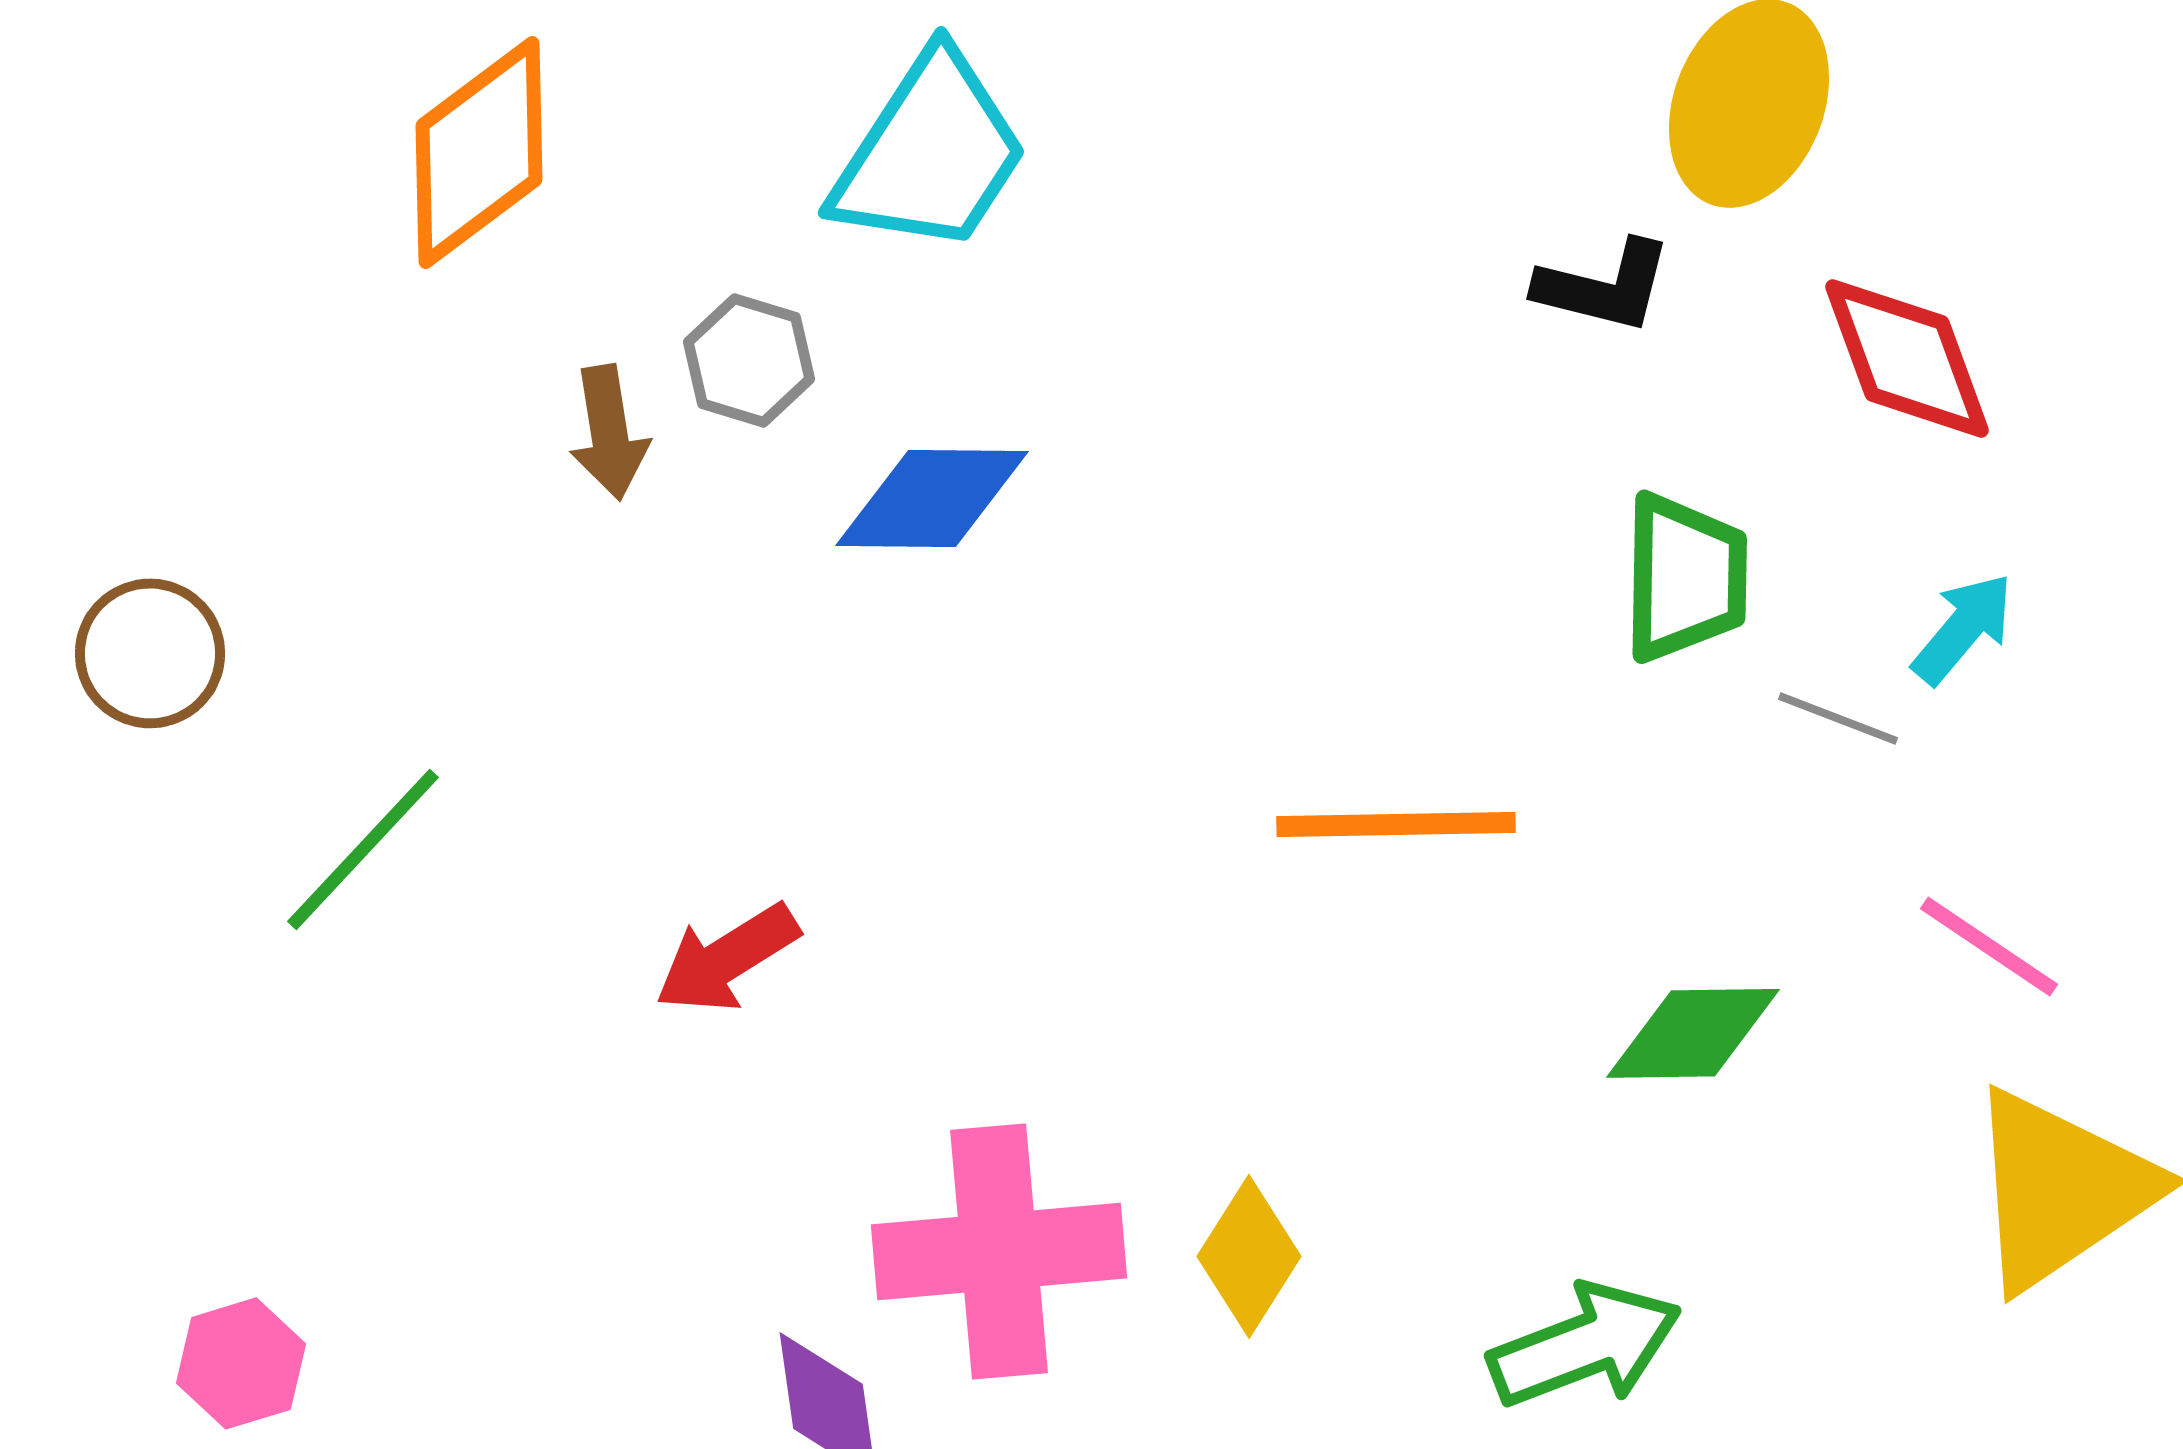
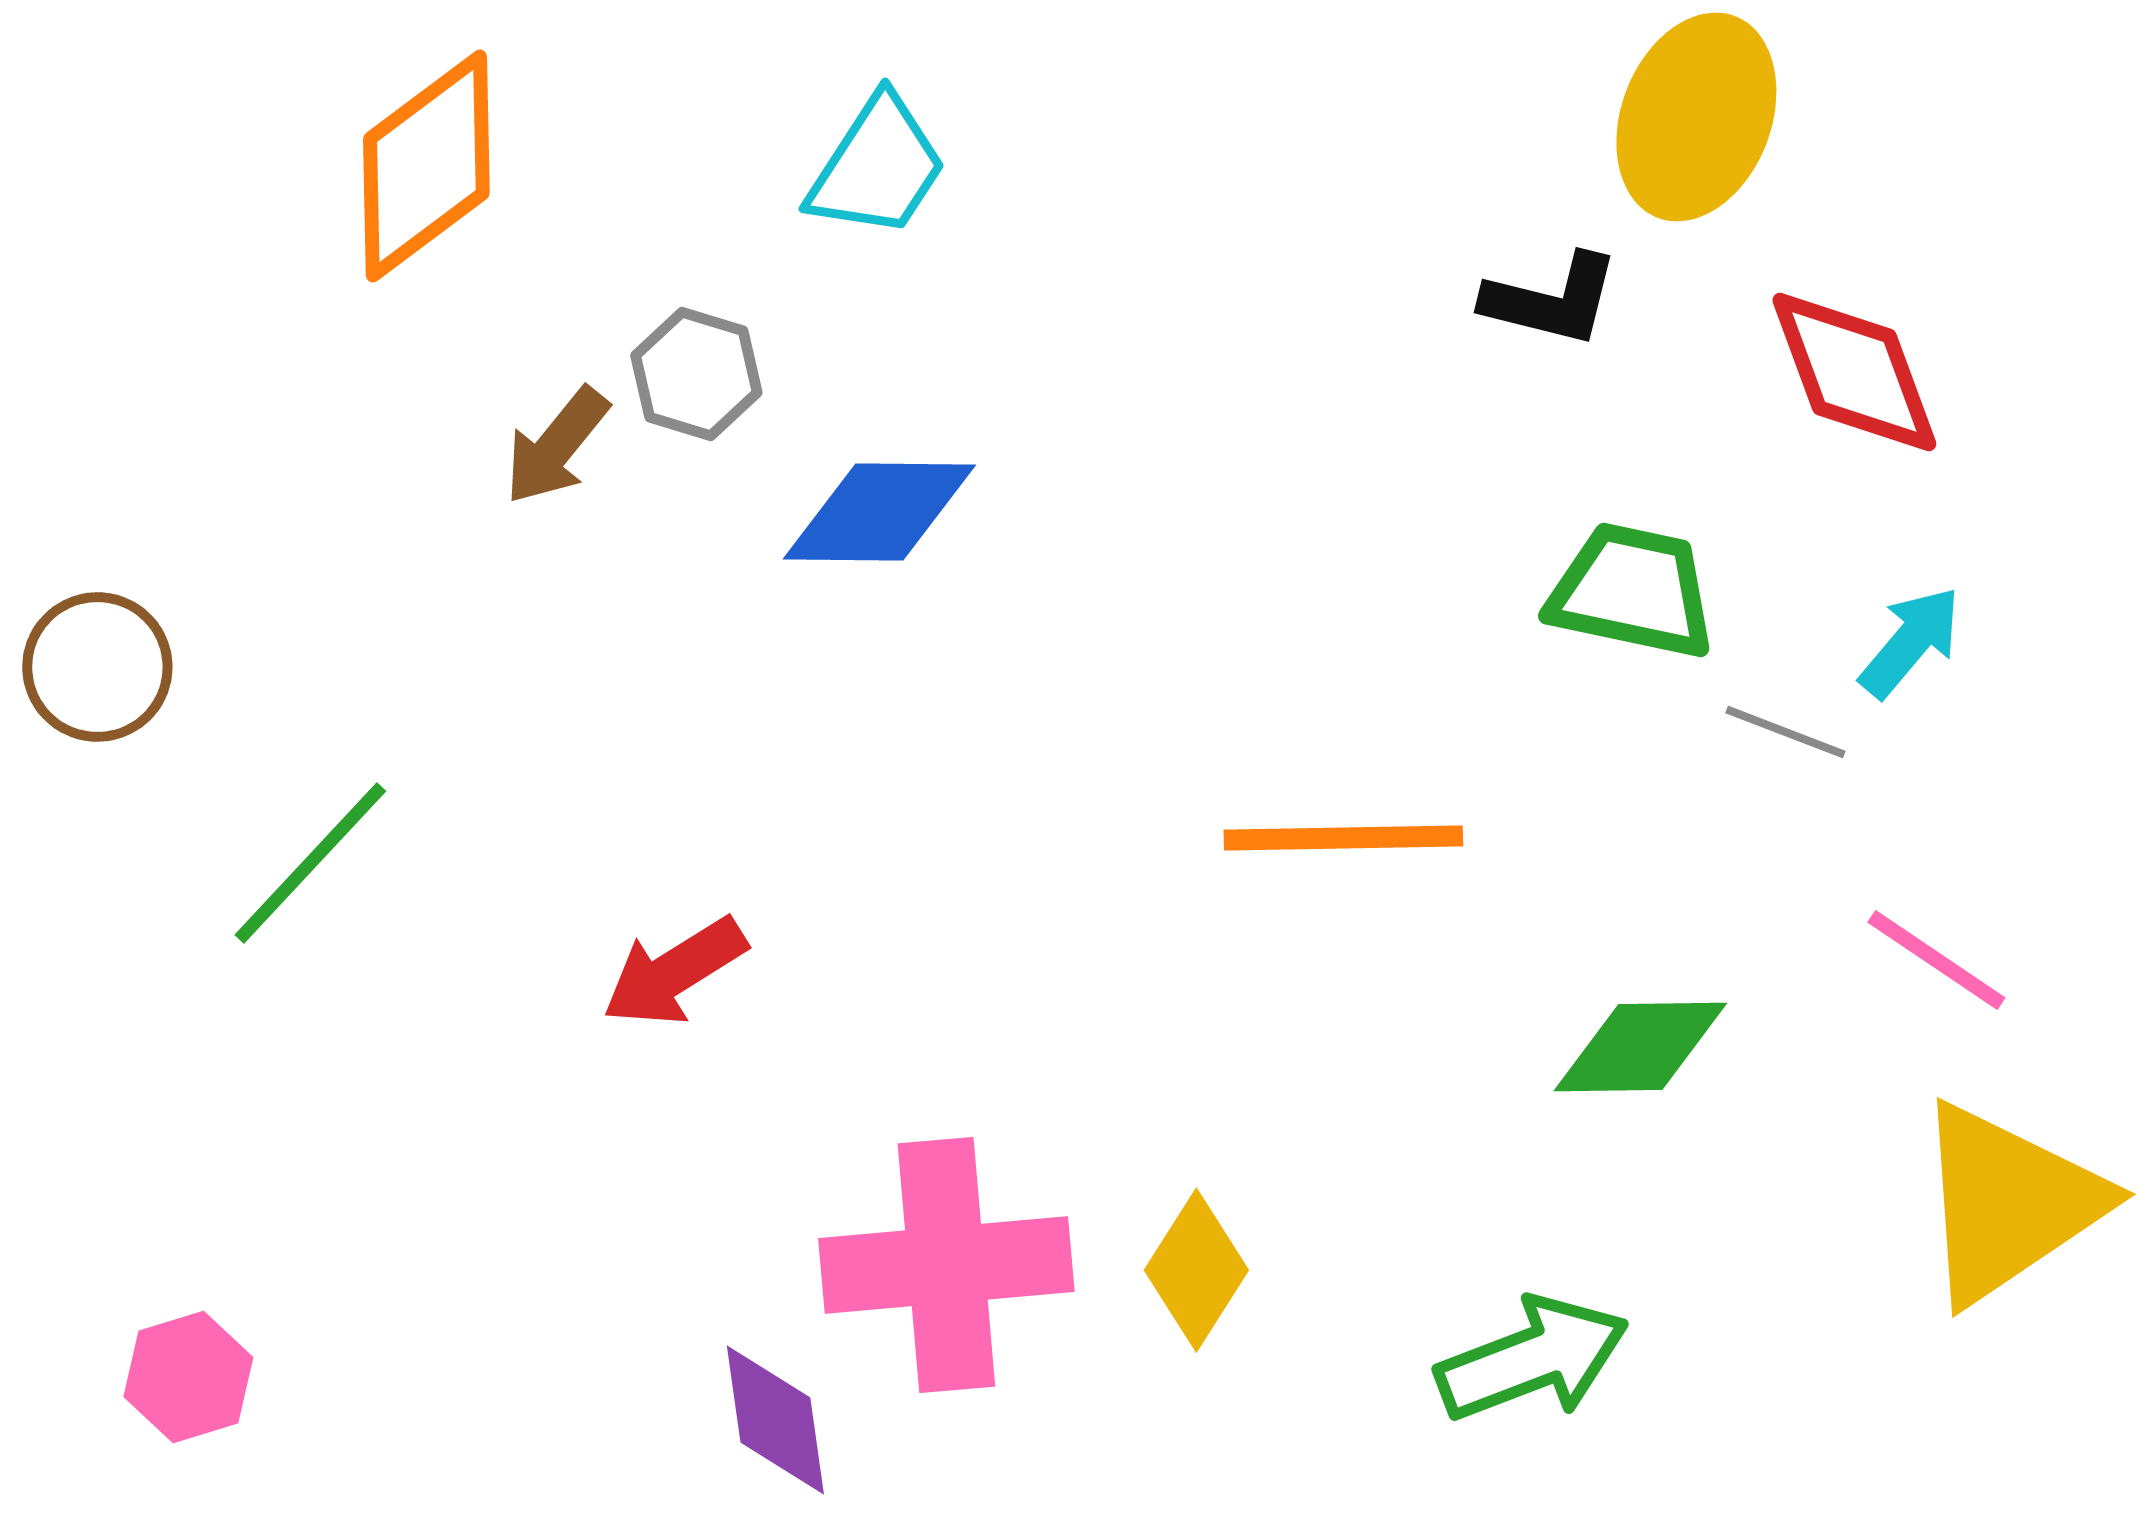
cyan trapezoid: (930, 153) -> (877, 167), size x0.7
brown arrow: (609, 432) -> (556, 446), turned 48
green trapezoid: (1685, 577) -> (1632, 591), turned -79

